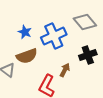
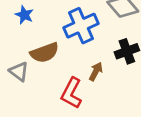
blue star: (25, 32) -> (24, 15), moved

